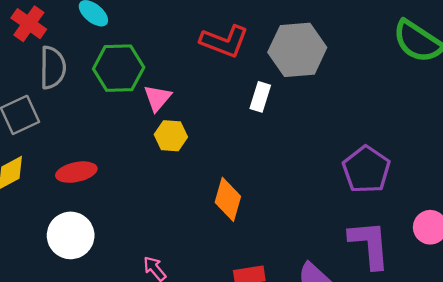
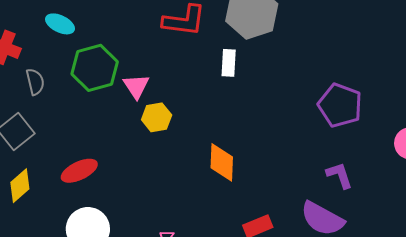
gray semicircle: (53, 68) -> (35, 82), size x0.7
purple L-shape: (369, 244) -> (339, 175), moved, size x0.6

